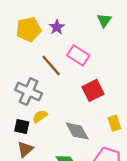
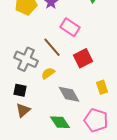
brown line: (51, 66) -> (52, 47), moved
yellow semicircle: (40, 116) -> (48, 73), moved

